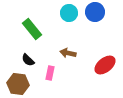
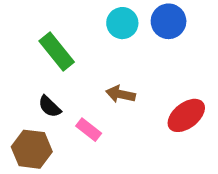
pink rectangle: (50, 73) -> (89, 130), turned -64

